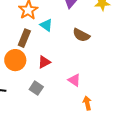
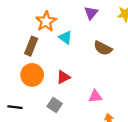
brown rectangle: (24, 38) -> (31, 46), moved
pink triangle: (74, 80) -> (95, 96), turned -40

